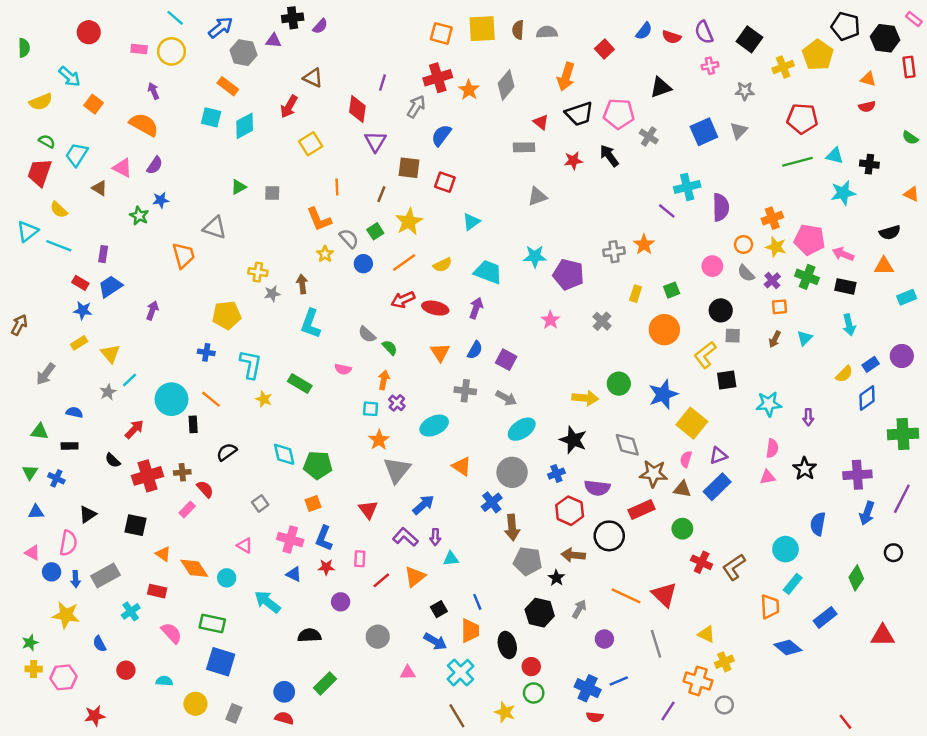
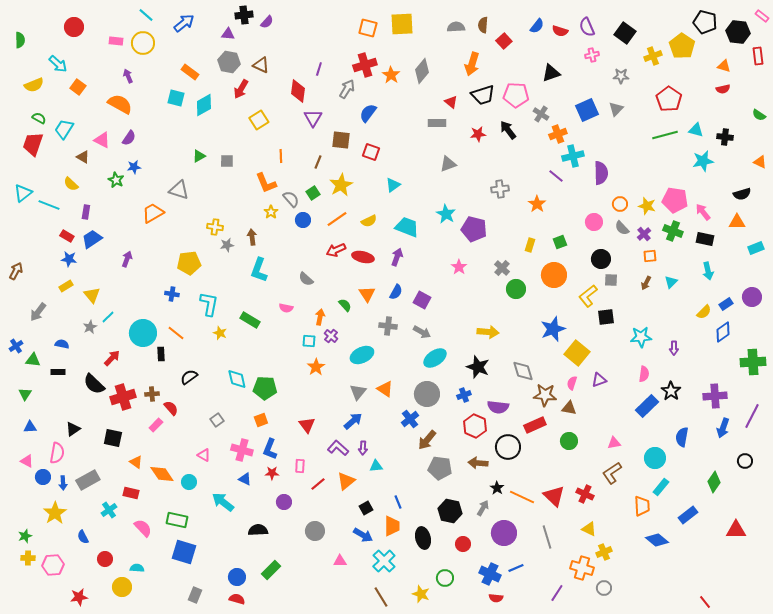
brown semicircle: (518, 30) -> (483, 25), moved
gray hexagon: (243, 53) -> (229, 62), moved
red pentagon: (802, 119) -> (669, 99), turned 30
yellow semicircle: (59, 210) -> (71, 184), moved
orange cross: (772, 218) -> (558, 134), moved
gray cross: (614, 252) -> (500, 189), moved
pink arrow: (843, 254) -> (703, 212), turned 30
orange trapezoid: (183, 255) -> (153, 213), turned -105
cyan star: (535, 256) -> (446, 214), turned 30
green semicircle: (390, 348) -> (345, 305), moved
green circle: (619, 384) -> (516, 289), moved
black semicircle: (113, 460) -> (94, 384), size x1.6
gray triangle: (397, 470) -> (358, 392), moved, size x0.7
pink triangle: (767, 477) -> (614, 443), moved
blue cross: (56, 478) -> (16, 346), moved, turned 32
blue rectangle: (717, 487) -> (647, 406), moved
brown arrow: (512, 527) -> (427, 440), turned 45
red cross: (702, 562) -> (585, 494), moved
black star: (556, 578) -> (497, 488), moved
yellow star: (66, 615) -> (55, 513), turned 30
purple circle: (604, 639) -> (504, 533), size x1.6
red circle: (531, 667) -> (463, 544), moved
yellow circle: (195, 704) -> (122, 587), moved

